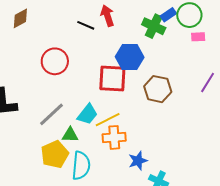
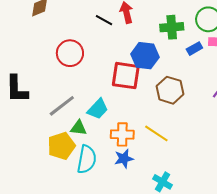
blue rectangle: (168, 15) -> (194, 49), moved
green cross: (154, 26) -> (172, 27), turned -35
yellow line: (108, 120) -> (156, 133), moved, turned 55
blue star: (138, 161) -> (124, 159), moved

